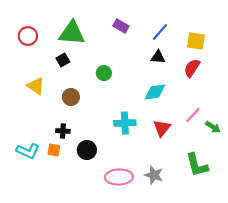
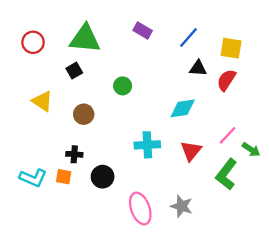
black triangle: (158, 57) -> (198, 68), moved
green L-shape: (197, 165) -> (226, 174), moved, turned 52
pink ellipse: (119, 177) -> (140, 208), turned 72

